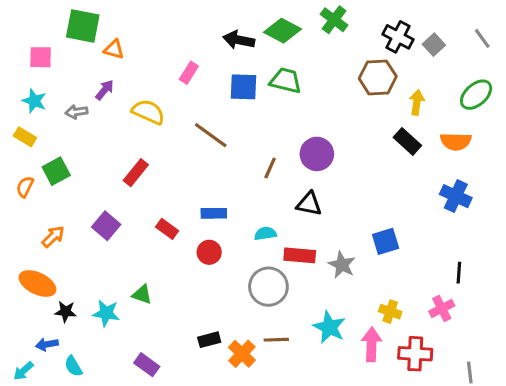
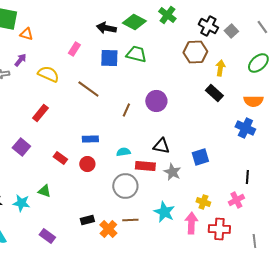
orange semicircle: (456, 141) -> (253, 101), moved
black triangle: (309, 204) -> (161, 146), moved
red rectangle: (167, 229) -> (60, 158), moved

